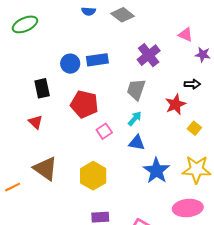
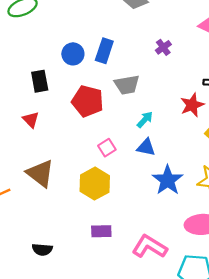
purple cross: (149, 55) -> (163, 47), size x0.6
blue rectangle: (97, 60) -> (104, 51), turned -65
gray trapezoid: (136, 90) -> (127, 85), moved, turned -120
pink square: (104, 131) -> (107, 148), moved

